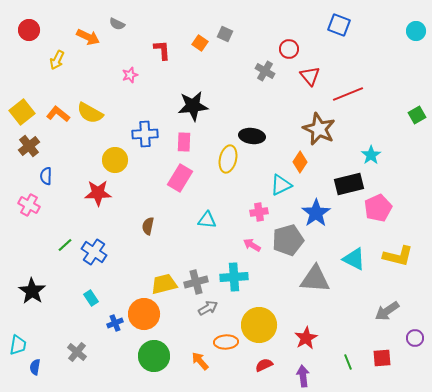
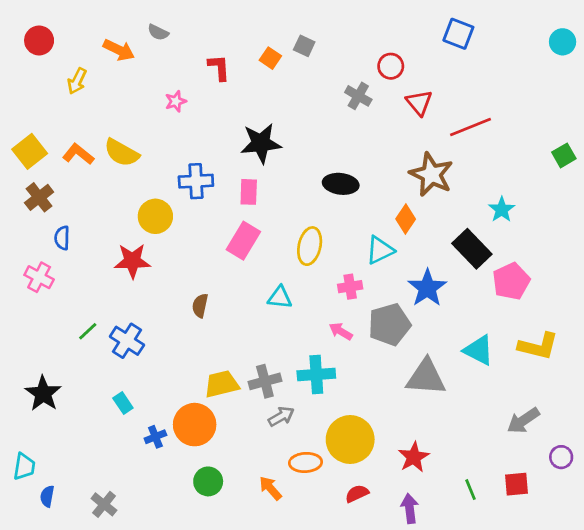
yellow ellipse: (228, 159) -> (310, 246), moved
black rectangle: (349, 184) -> (472, 249), turned 60
gray cross: (77, 352) -> (104, 504), moved
green circle: (154, 356) -> (208, 481), size x0.7

